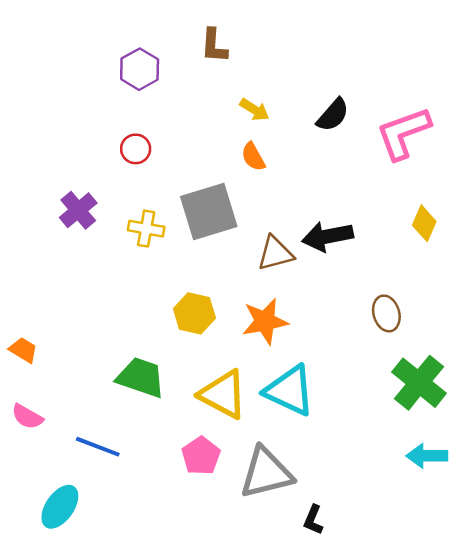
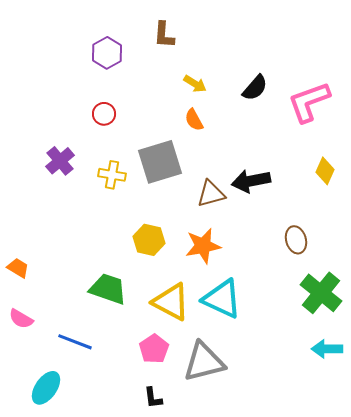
black L-shape: (313, 520) -> (153, 398), moved, turned -30

